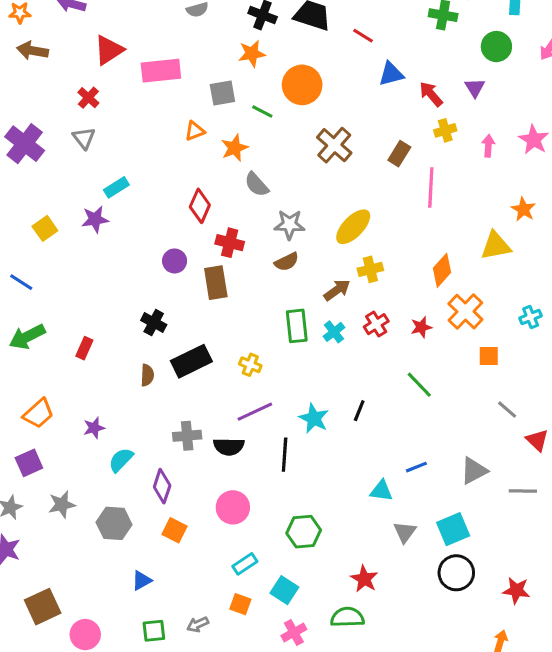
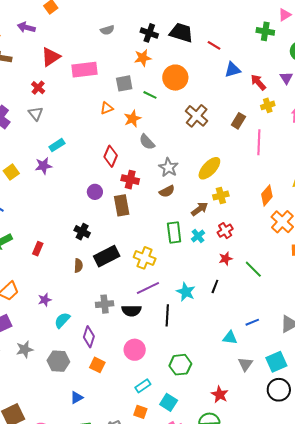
gray star: (289, 225) -> (168, 167), turned 30
red star: (421, 327) -> (226, 259), moved
yellow cross: (250, 365) -> (145, 258), size x1.5

